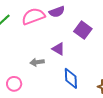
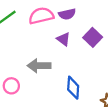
purple triangle: (58, 49) -> (63, 39), moved
gray arrow: (37, 62) -> (39, 66), size x1.5

